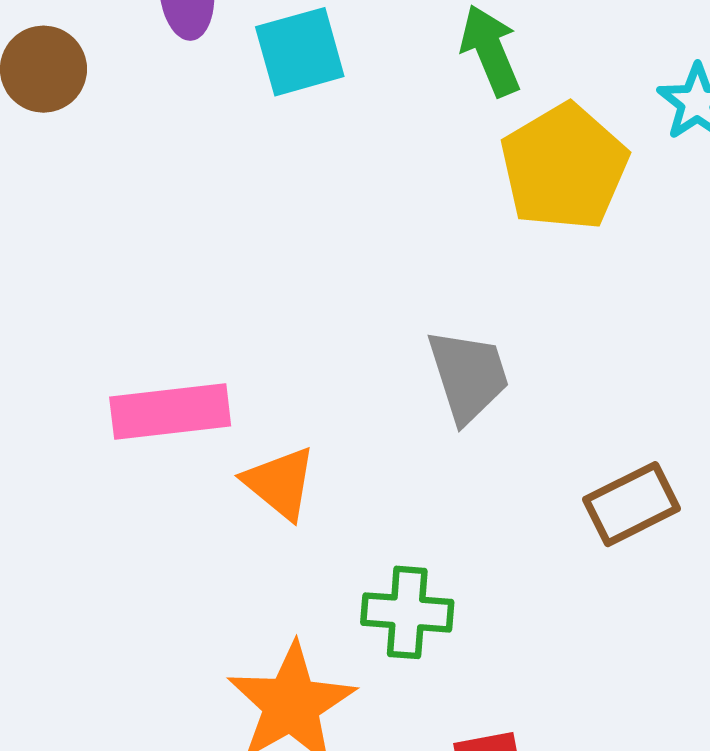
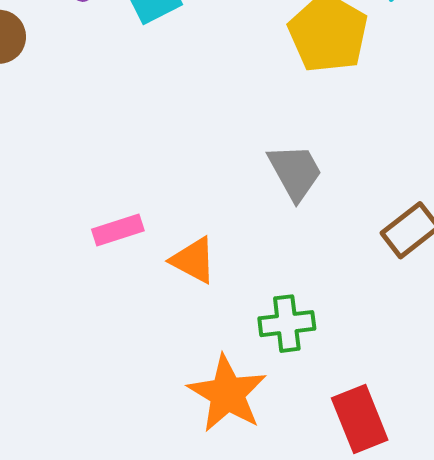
pink rectangle: (170, 412) -> (118, 230), size x0.7

